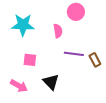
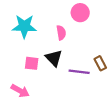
purple line: (74, 54) -> (79, 72), moved
black triangle: (51, 82) -> (54, 58), moved

